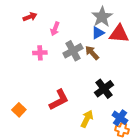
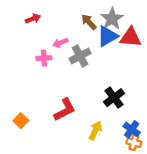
pink arrow: (55, 29) -> (60, 43), moved, turned 48
blue triangle: (98, 33) -> (107, 36), size x1.5
brown arrow: (92, 53) -> (89, 22), moved

